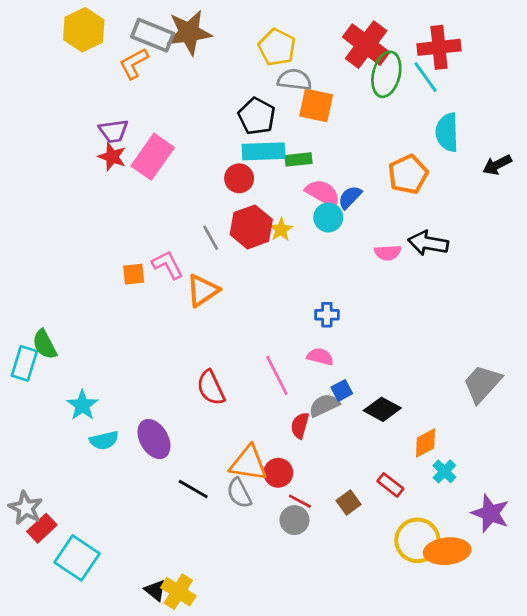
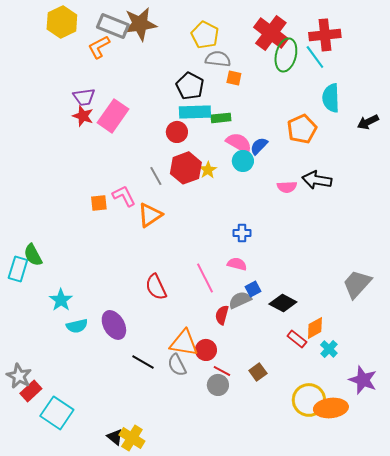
orange square: (316, 105) -> (234, 78), size x0.6
red rectangle: (390, 485) -> (297, 339), moved

